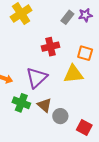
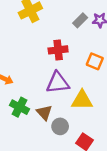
yellow triangle: (73, 74) -> (82, 100), moved
purple triangle: (37, 78) -> (58, 83), moved, turned 30

